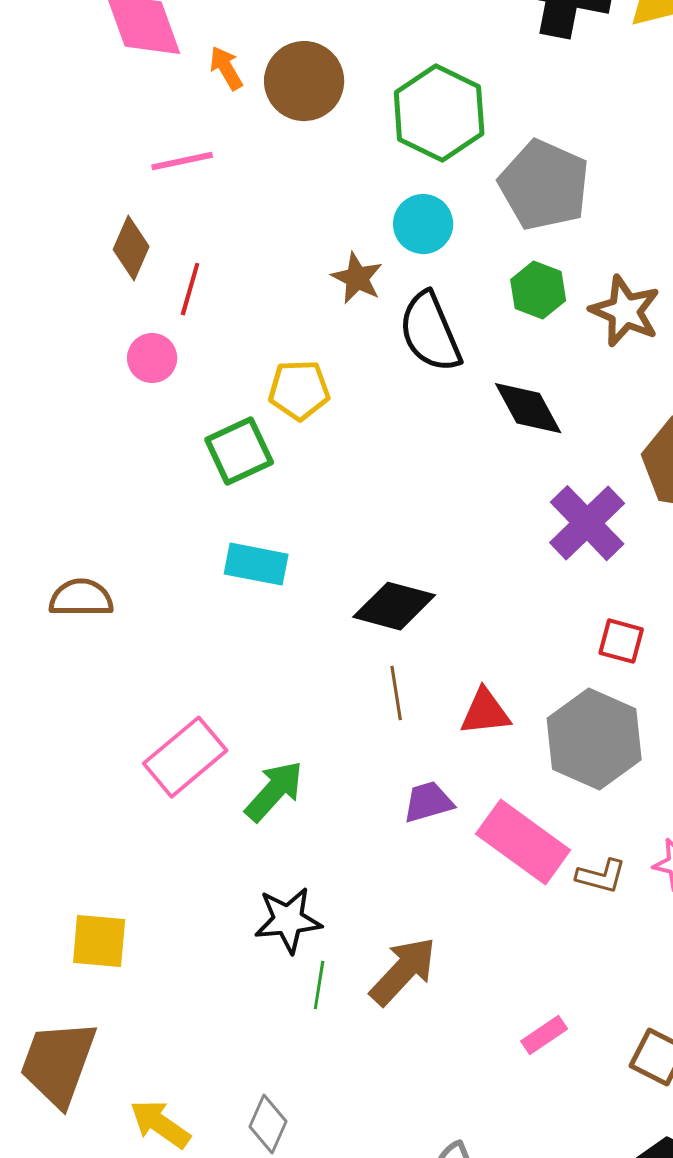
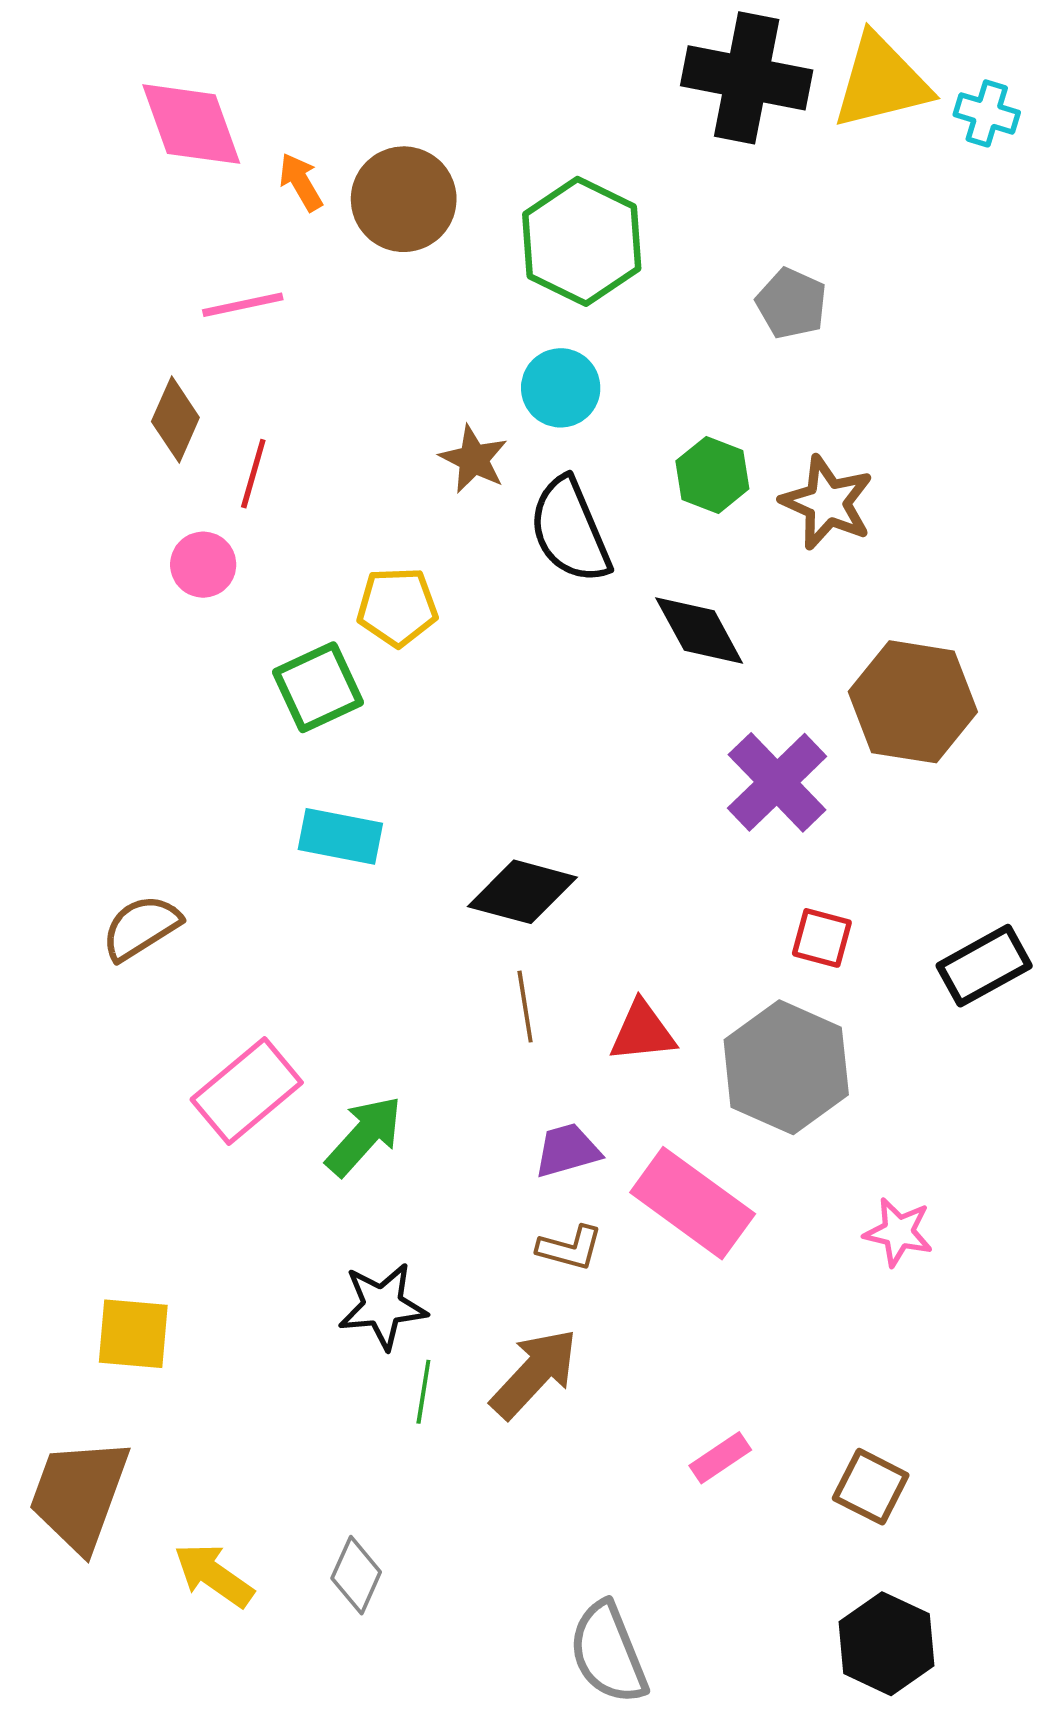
gray pentagon: (544, 185) -> (792, 303), moved, size x0.6
brown semicircle: (81, 598) -> (141, 927), moved, turned -32
brown L-shape: (601, 876) -> (570, 1248), moved

